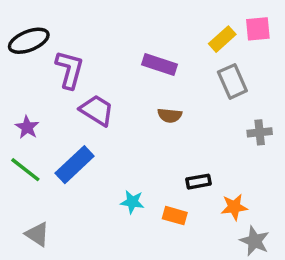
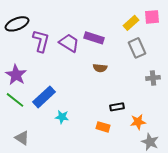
purple trapezoid: (97, 110) -> (69, 43), moved
purple star: (27, 127) -> (16, 75), size x1.5
cyan star: (132, 202) -> (62, 117), moved

